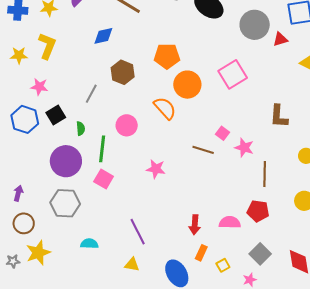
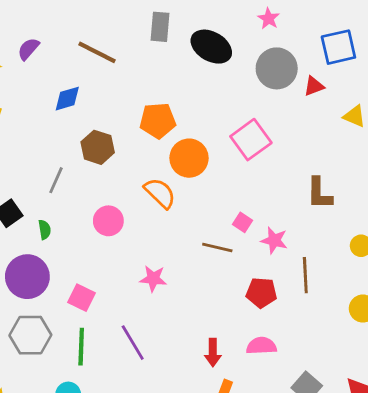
green line: (102, 149) -> (81, 347), moved
red pentagon: (258, 211) -> (261, 293), moved
purple line: (138, 232) -> (133, 343), moved

